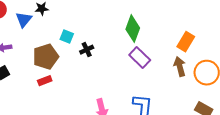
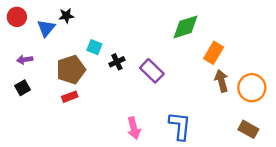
green diamond: (133, 29) -> (185, 27), moved, turned 52
orange rectangle: (186, 42) -> (214, 53), moved
purple rectangle: (140, 58) -> (152, 71), moved

